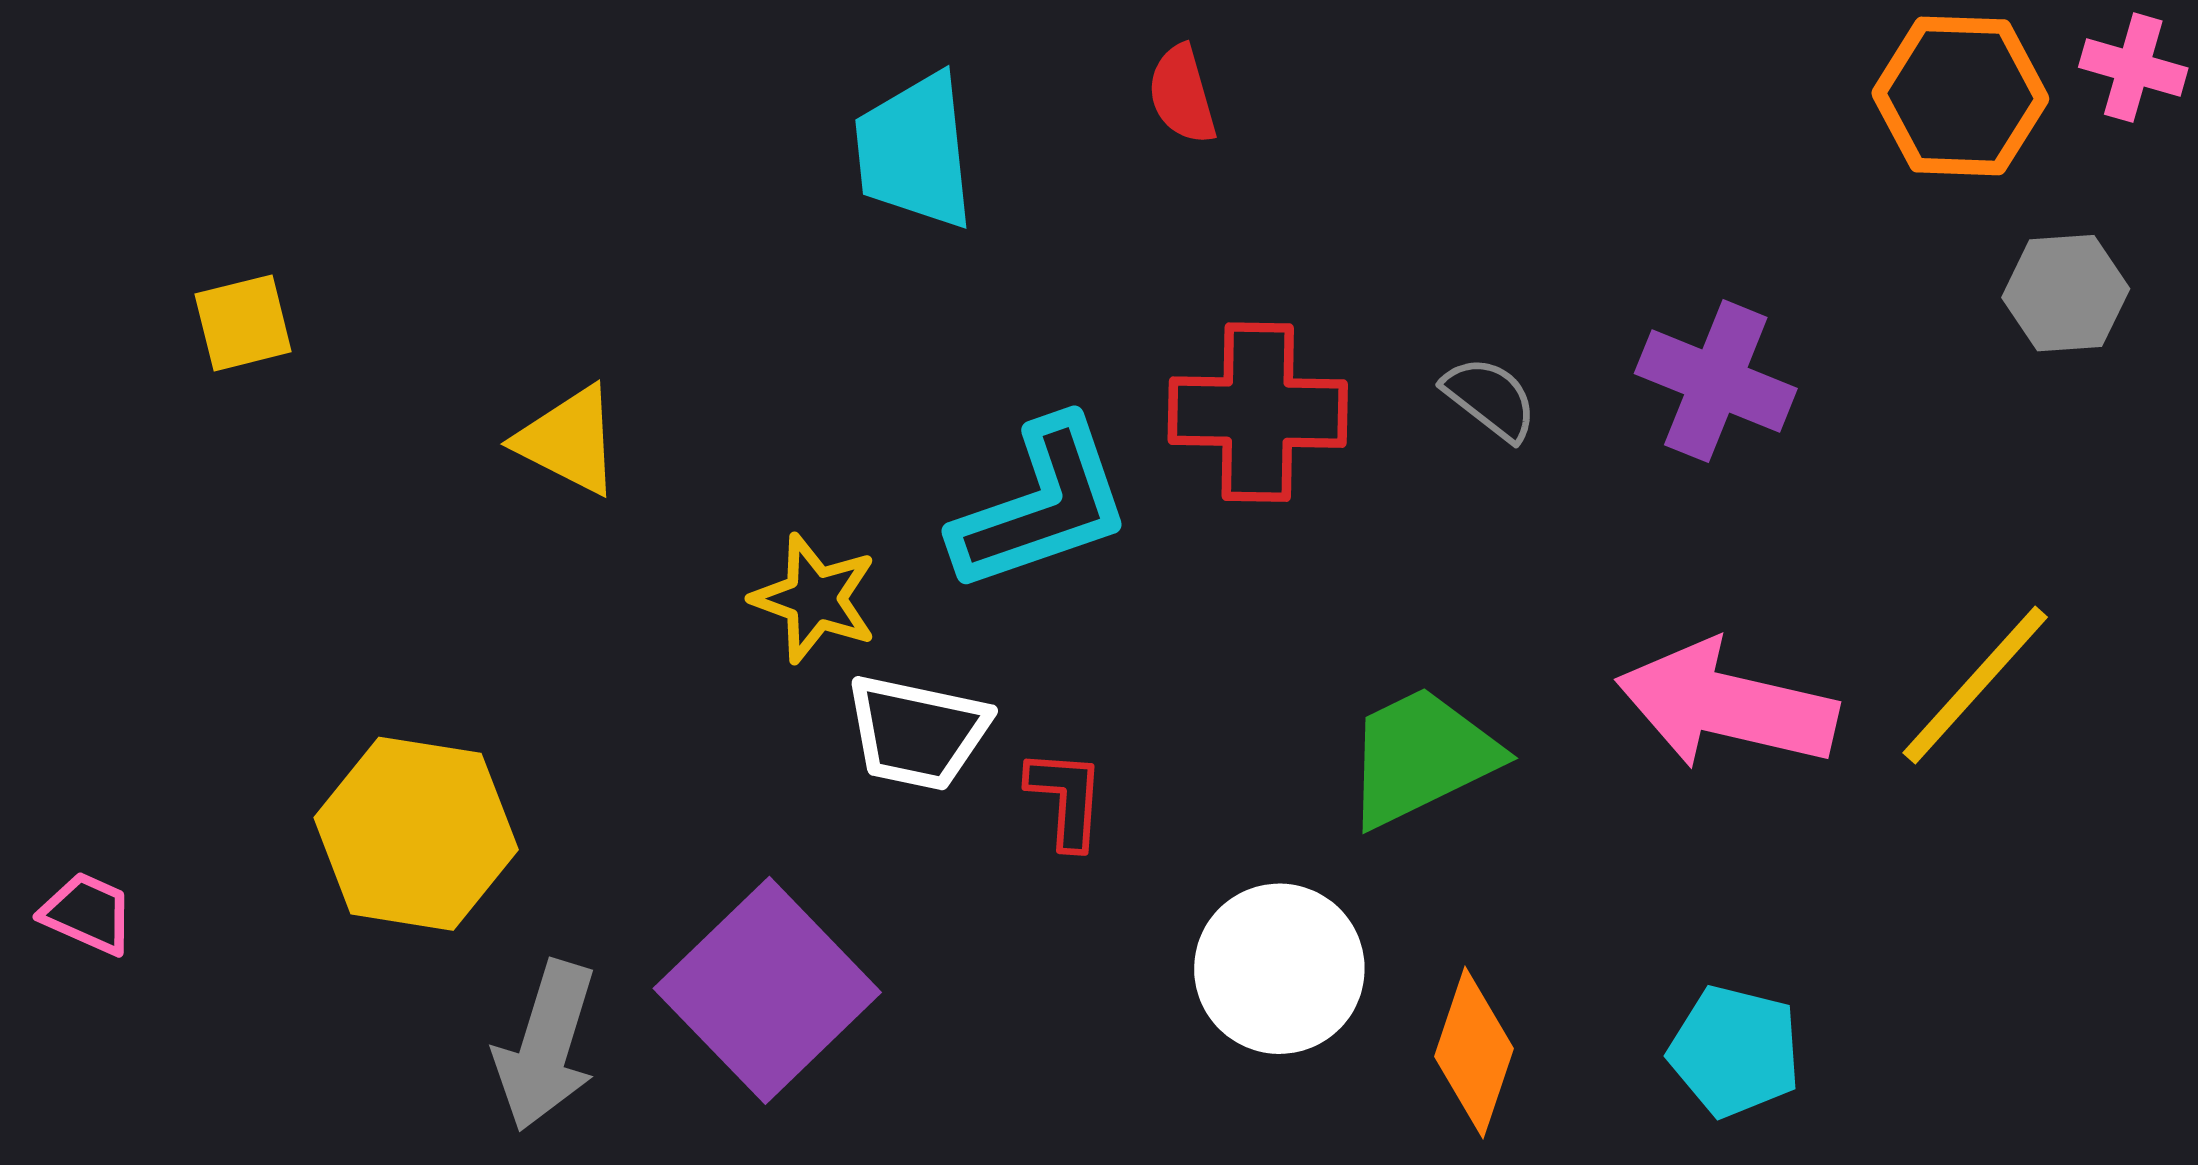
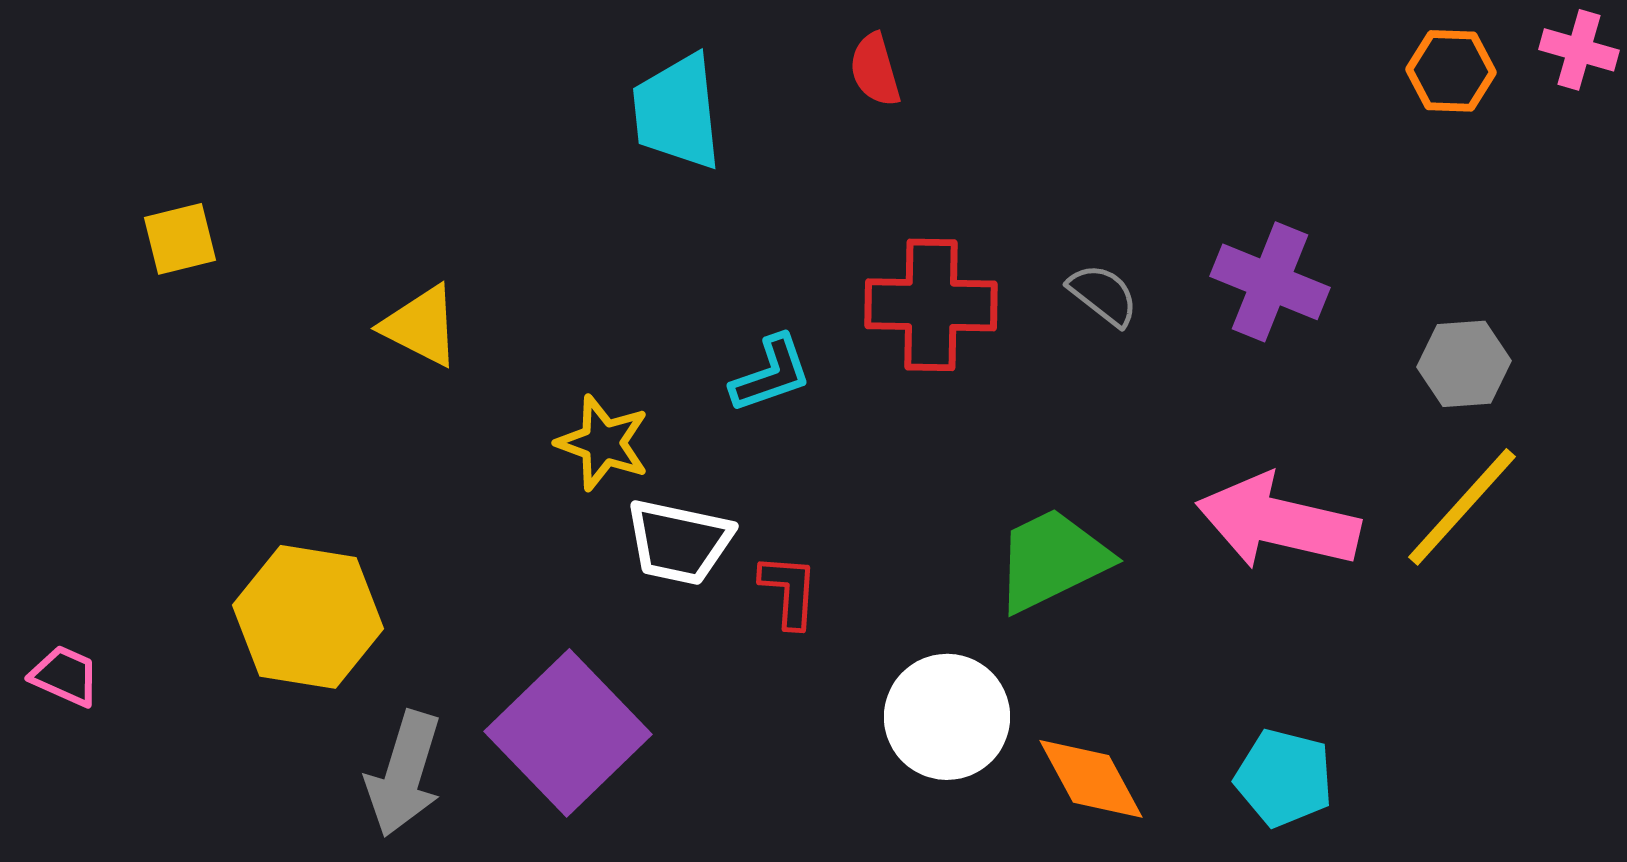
orange hexagon: (1960, 96) -> (1451, 71), size x0.7
gray hexagon: (2066, 293) -> (1464, 364), moved
cyan L-shape: (1042, 505) -> (771, 374), size x0.6
orange diamond: (1474, 1053) -> (1091, 779), turned -47

